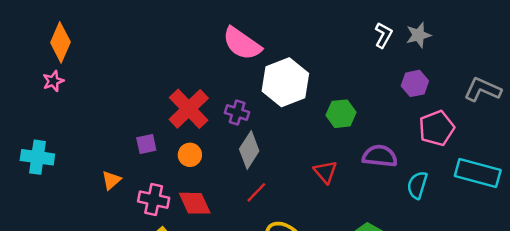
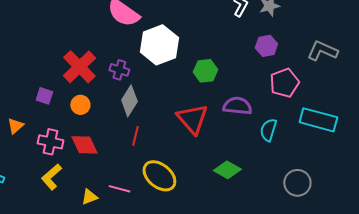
purple square: (146, 144) -> (44, 96), turned 30
red triangle: (325, 172) -> (192, 119), size x1.6
red line: (256, 192) -> (135, 136), turned -30

